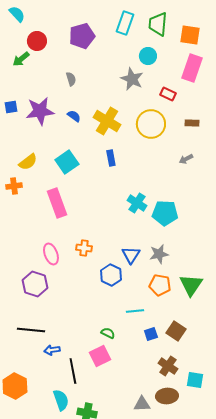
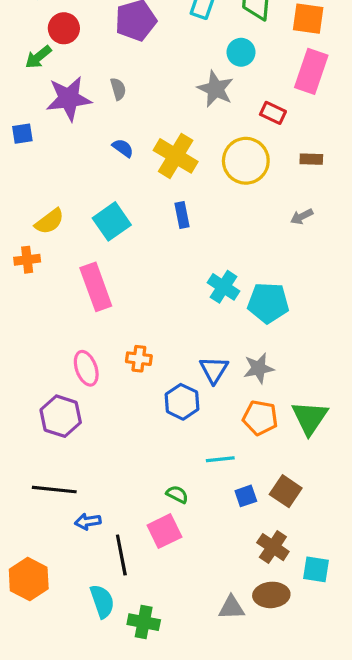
purple star: (40, 111) -> (69, 99), moved

